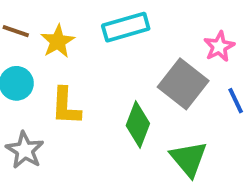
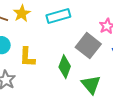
yellow star: (58, 41) -> (22, 13), moved

